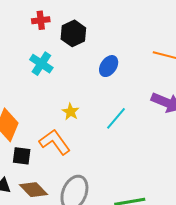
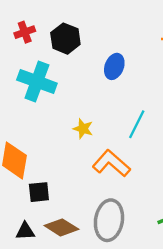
cyan cross: (41, 64) -> (37, 82), size x1.4
orange L-shape: (55, 142) -> (111, 163), moved

